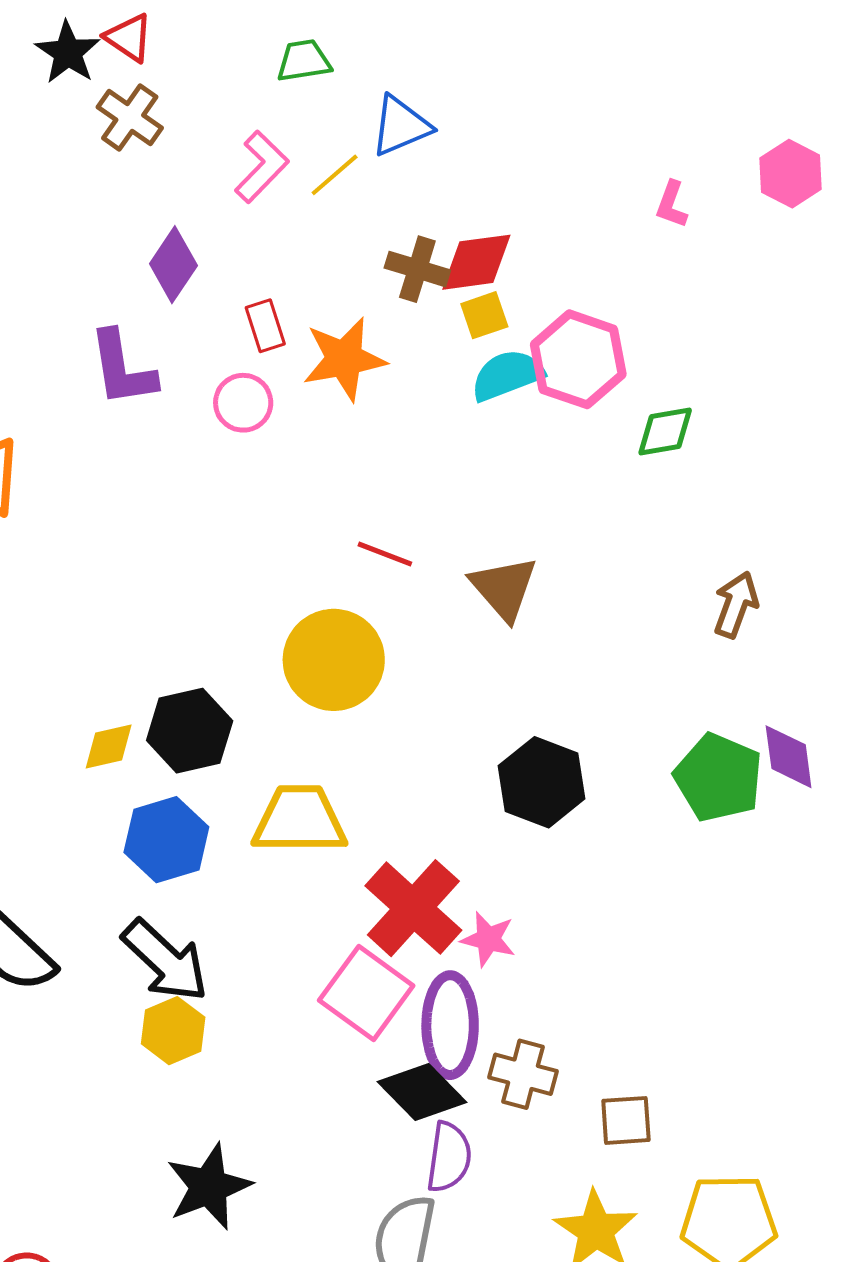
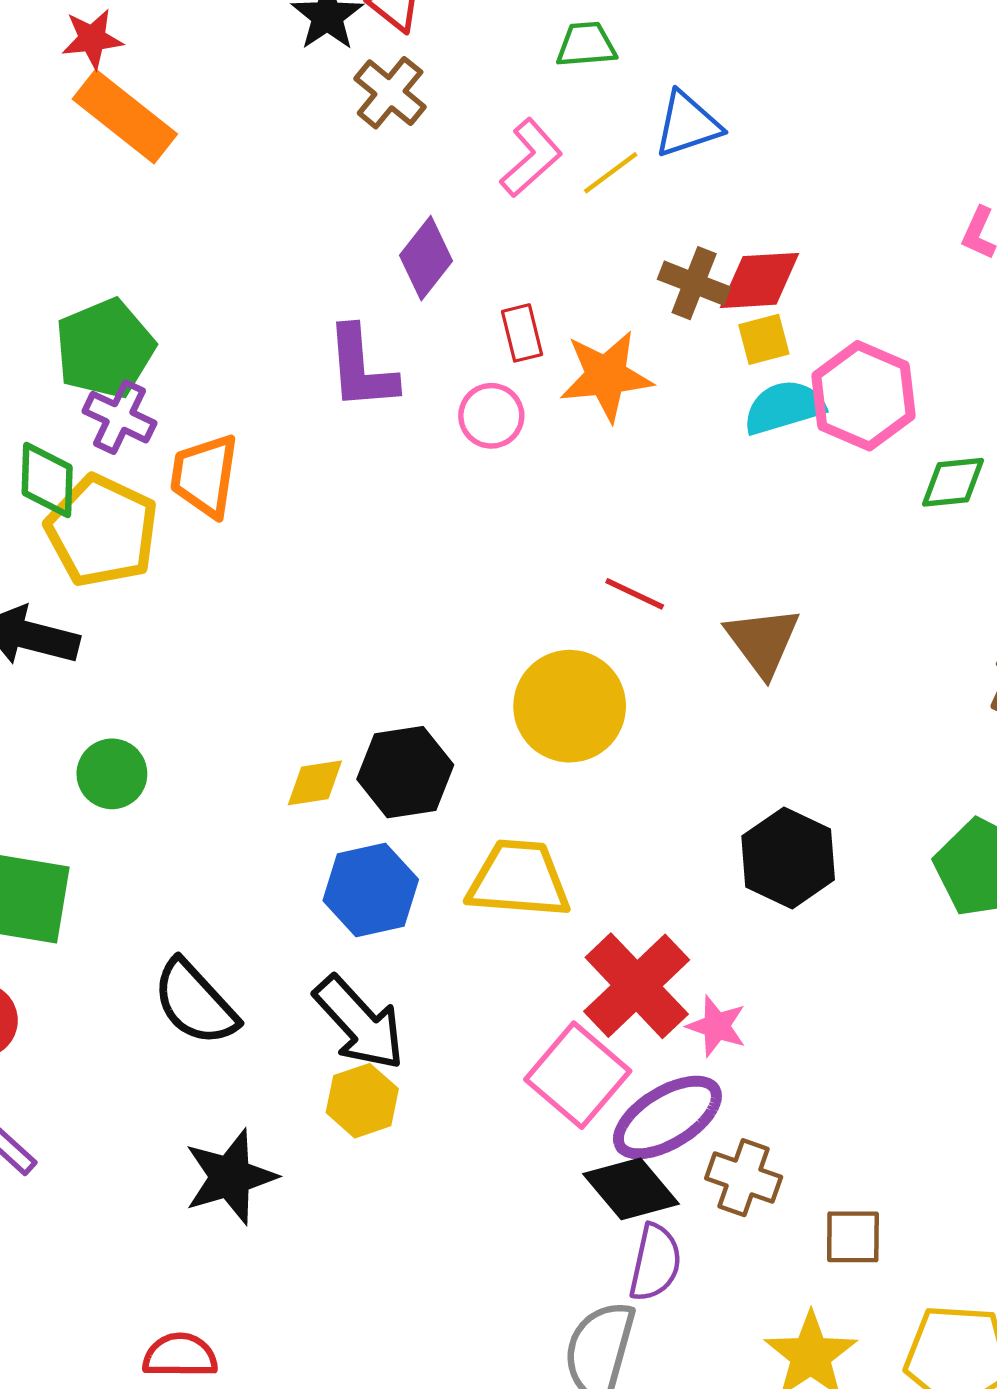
purple ellipse: (450, 1025) -> (667, 1118), turned 54
black star: (209, 1187) -> (230, 1177), moved

